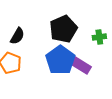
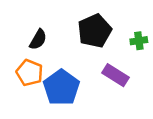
blue pentagon: (60, 60) -> (61, 87), moved

